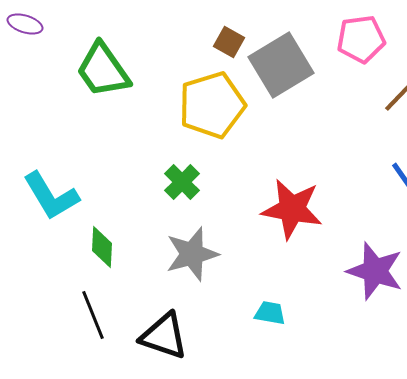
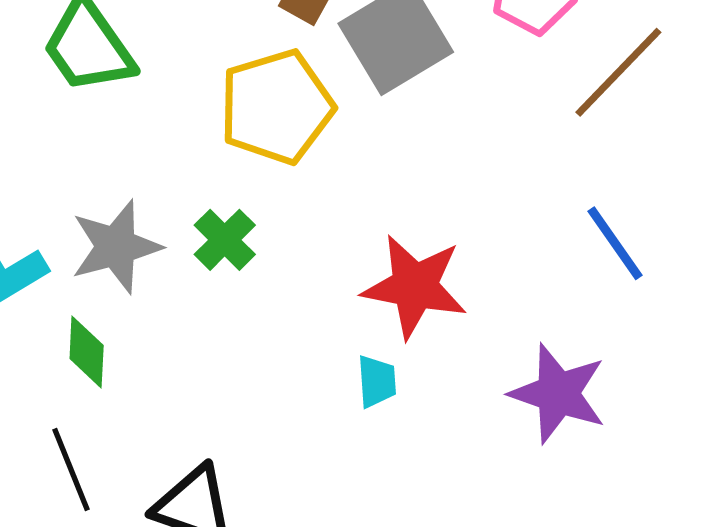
gray star: (192, 254) -> (116, 247), moved
cyan trapezoid: (270, 313) -> (377, 381), moved, turned 76

